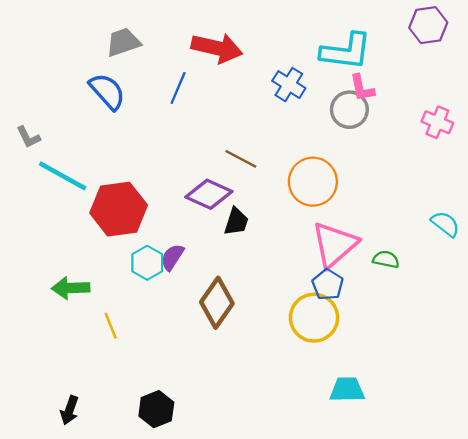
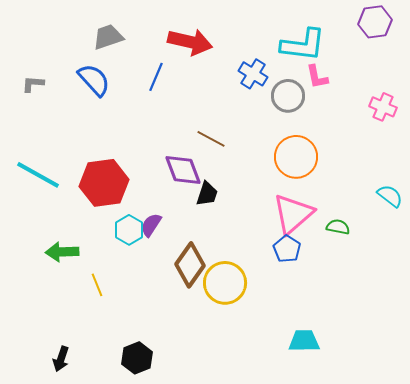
gray circle: (349, 110) -> (288, 96), moved
gray L-shape: (28, 137) -> (33, 84), moved, turned 120
cyan line: (63, 176) -> (38, 175), moved
orange circle: (313, 182) -> (296, 157), moved
purple diamond: (209, 194) -> (183, 170), turned 45
yellow circle: (314, 318) -> (225, 283), moved

